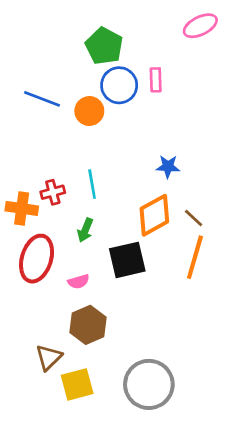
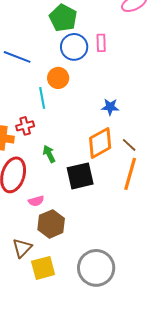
orange circle: (89, 111) -> (58, 78), moved
cyan line: (92, 184) -> (42, 98), moved
green arrow: (85, 230) -> (49, 154), turned 132
pink semicircle: (79, 282) -> (36, 201), moved

